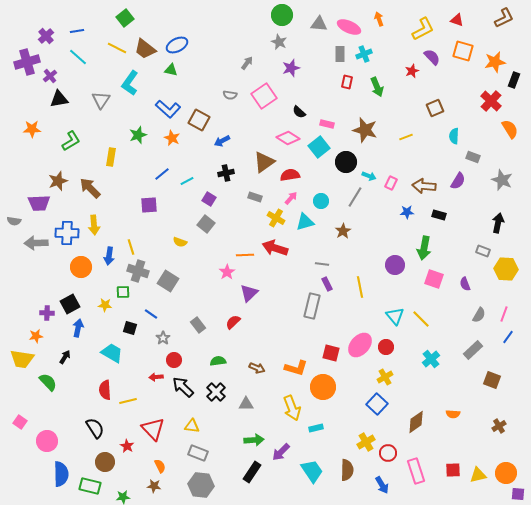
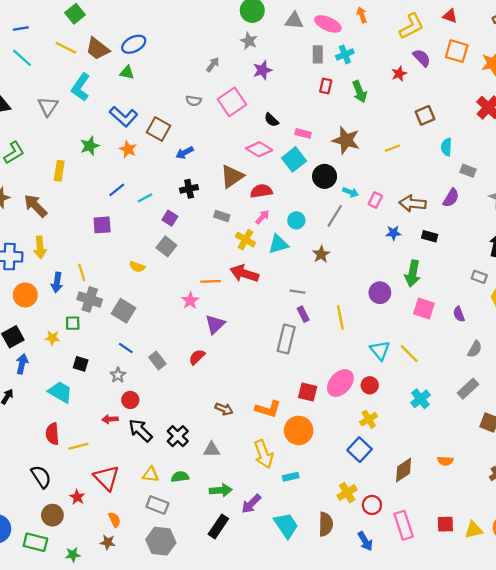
blue line: (151, 314) -> (126, 348), moved
green semicircle: (218, 361) -> (180, 477), moved

